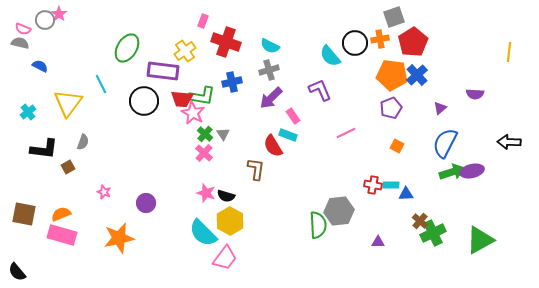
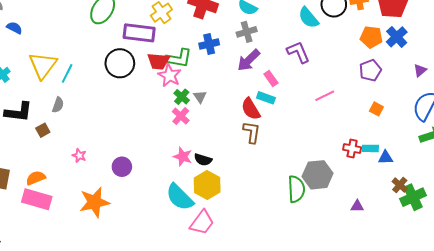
orange pentagon: (392, 75) -> (371, 37), size x0.7
cyan line: (101, 84) -> (67, 73), moved, turned 54
brown L-shape: (256, 169) -> (252, 132), moved

